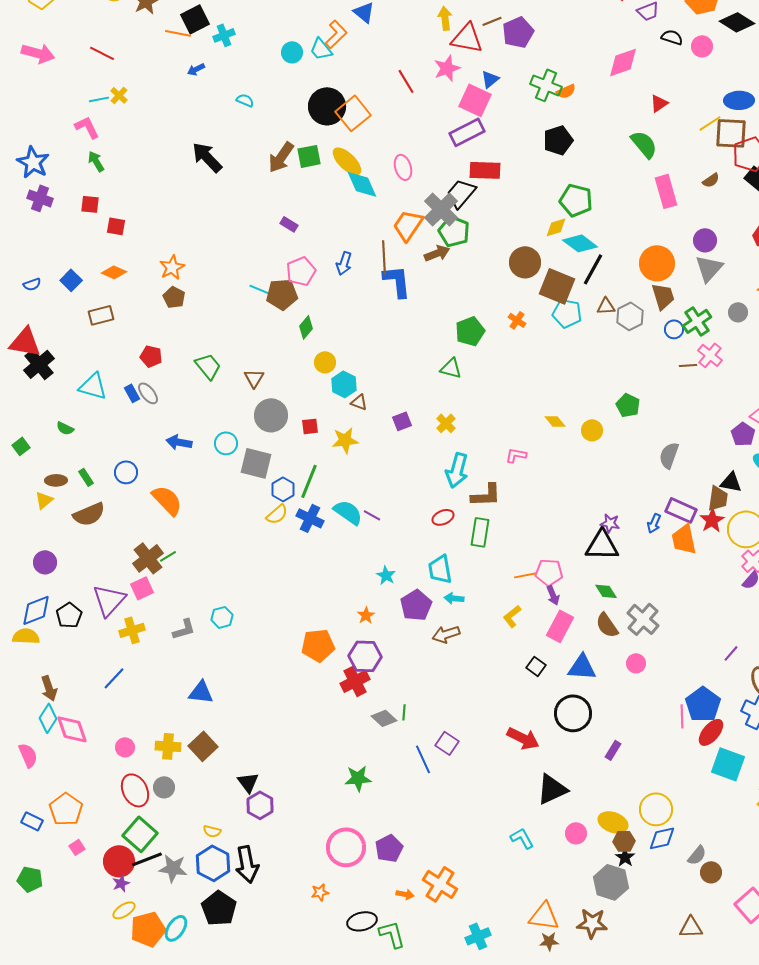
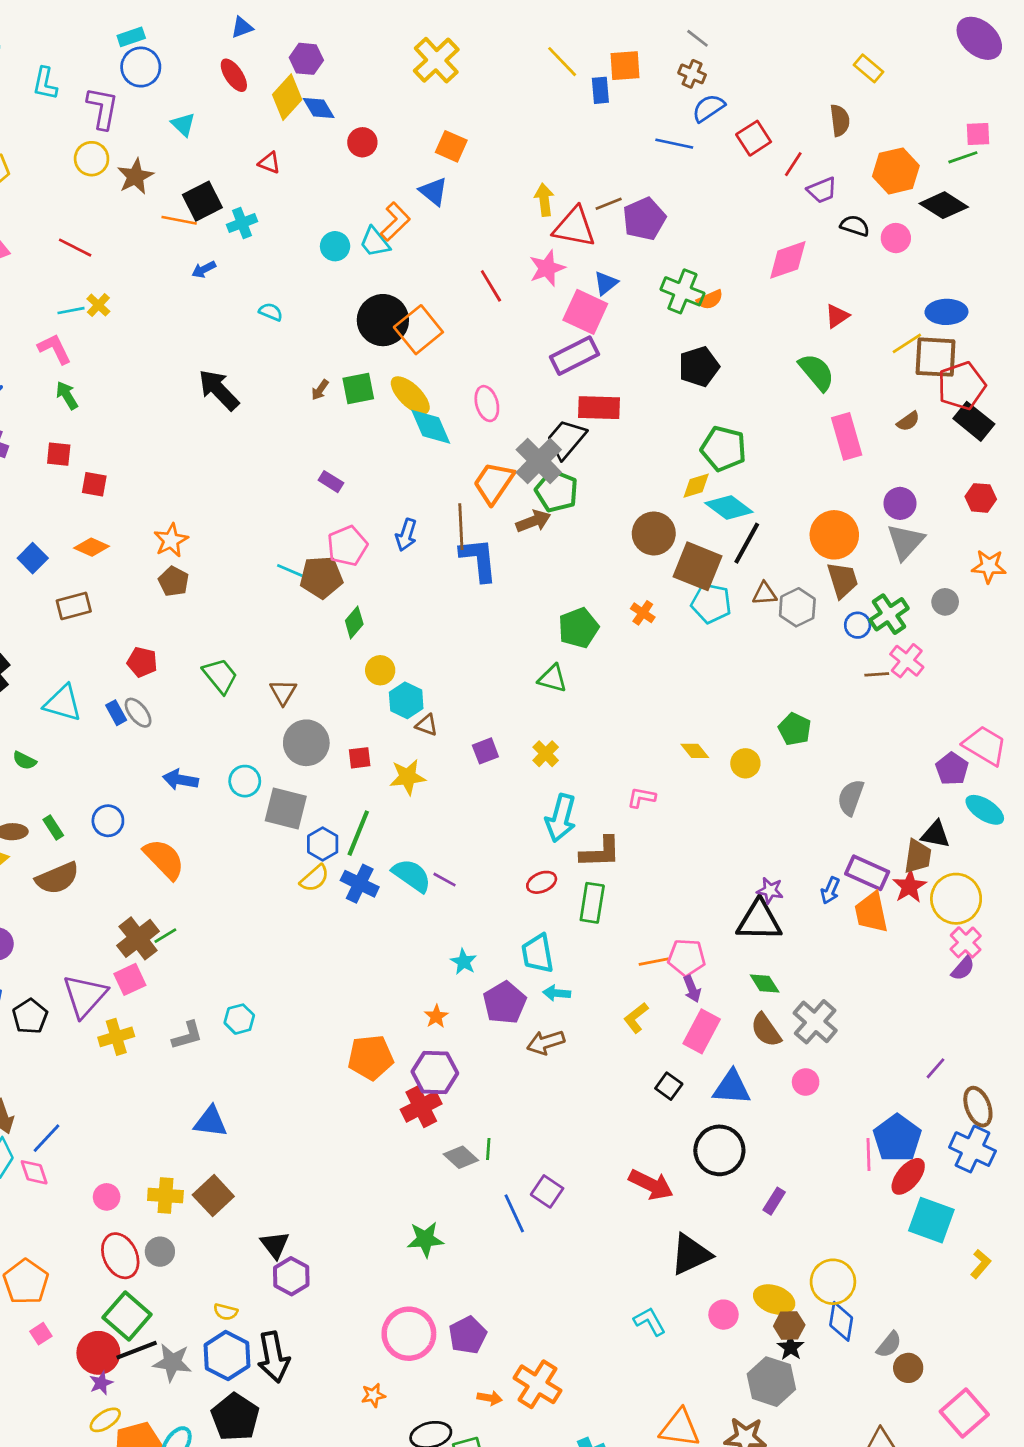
brown arrow: (281, 157) -> (320, 390), size x0.5
blue line: (114, 678) -> (46, 1138), moved
pink diamond: (72, 729) -> (34, 1172), size x0.7
blue diamond: (662, 838) -> (841, 1321), turned -68

